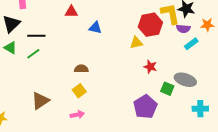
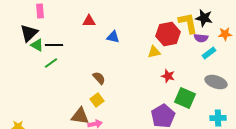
green triangle: (10, 48) -> (37, 45), moved
brown semicircle: (81, 69) -> (99, 78), turned 48
gray ellipse: (185, 80) -> (216, 82), moved
green square: (167, 89) -> (185, 98), size x1.5
brown triangle: (40, 101) -> (80, 116), moved, turned 42

